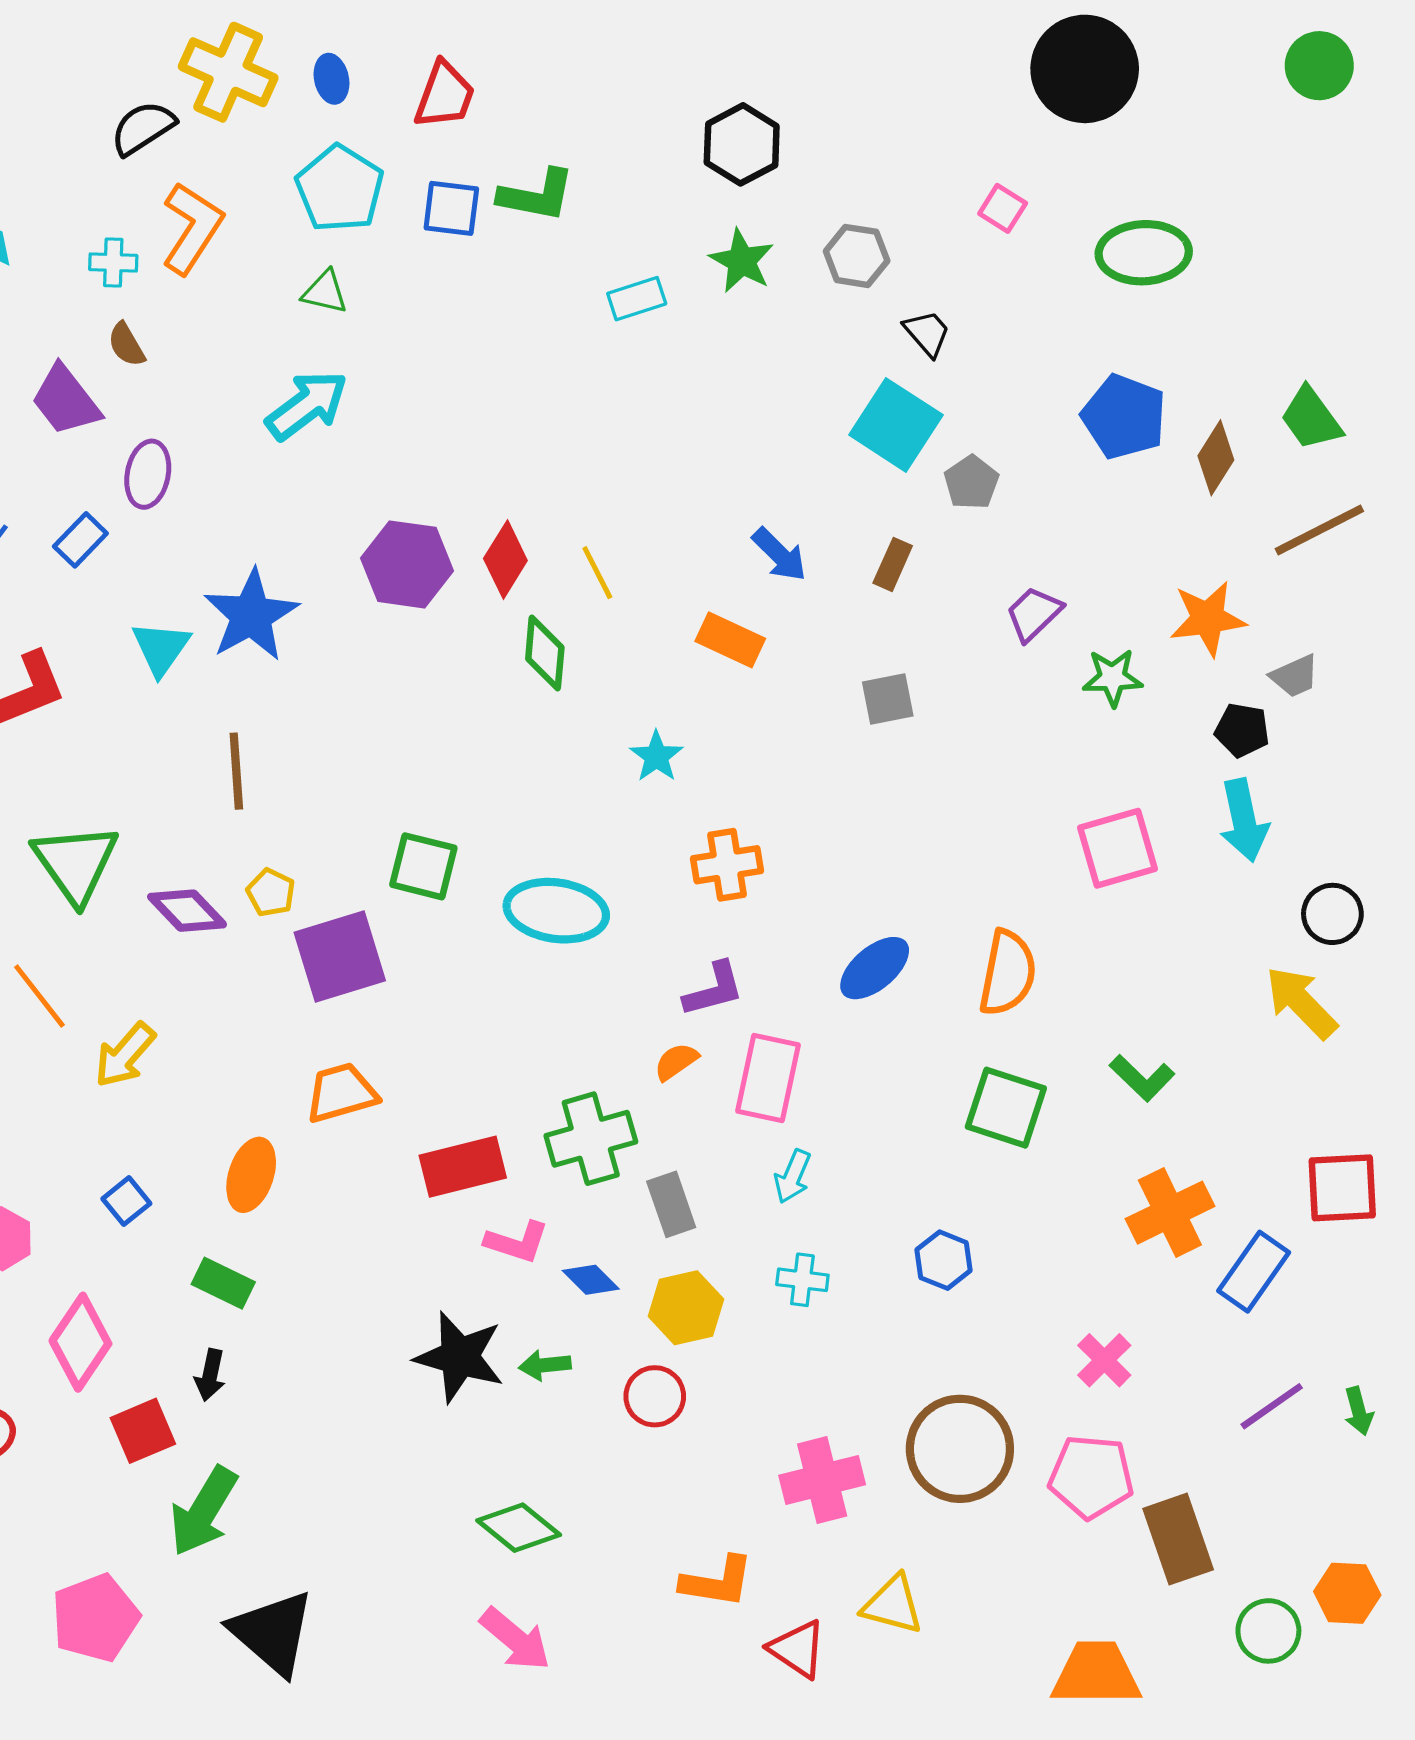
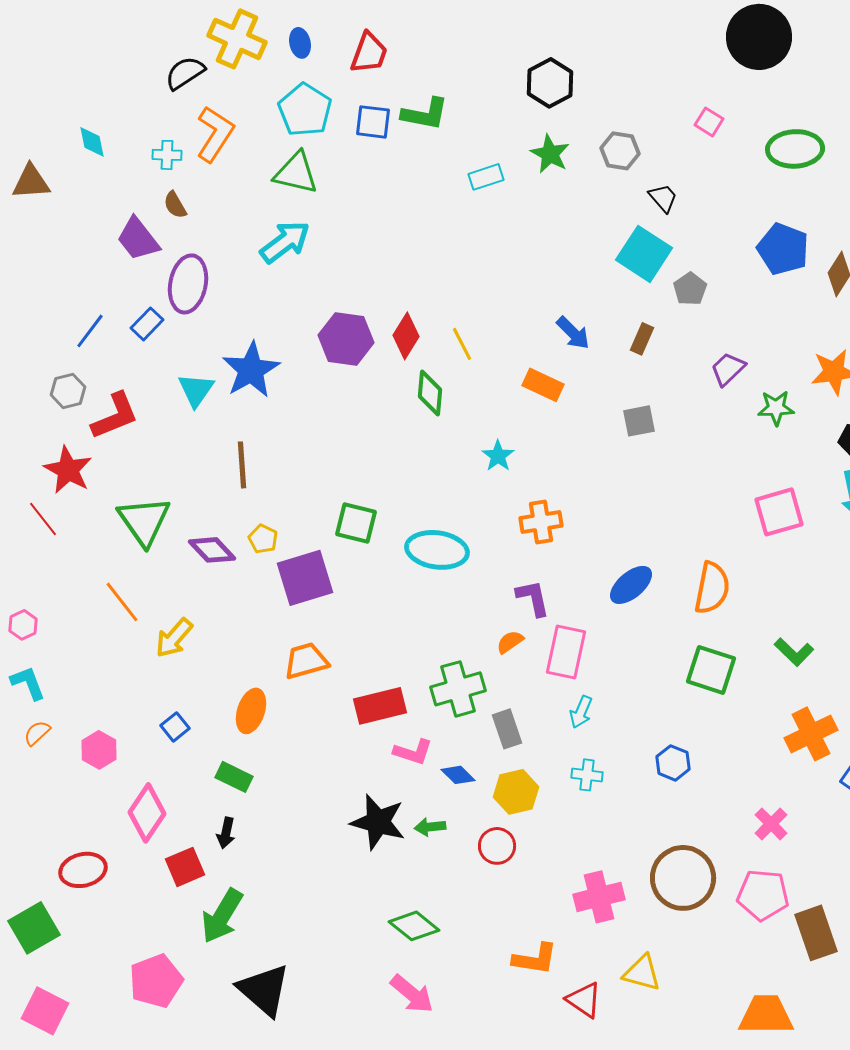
green triangle: (325, 292) -> (296, 173), size x1.6
purple ellipse: (148, 474) -> (188, 284), size x1.4
purple L-shape: (714, 989) -> (533, 598), turned -87

